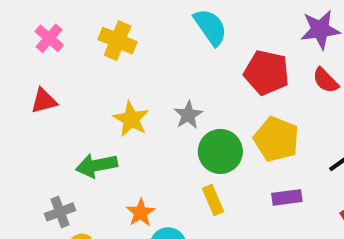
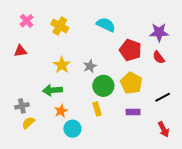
cyan semicircle: (210, 27) -> (106, 25), turned -36
green arrow: (97, 165) -> (52, 90), moved

